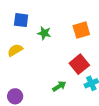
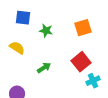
yellow semicircle: (15, 50) -> (17, 48), turned 63
green arrow: (59, 86) -> (44, 68), moved

